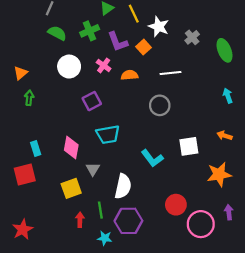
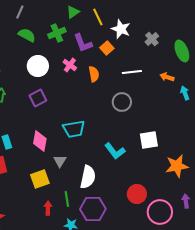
orange semicircle: (130, 75) -> (94, 74), turned 84
purple square: (92, 101) -> (38, 98), moved
orange arrow: (224, 136) -> (167, 77), moved

